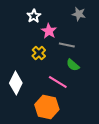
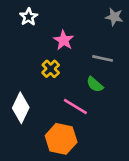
gray star: (79, 14) -> (114, 17), moved
white star: (34, 16) -> (29, 17), moved
gray line: (67, 45) -> (103, 58), moved

